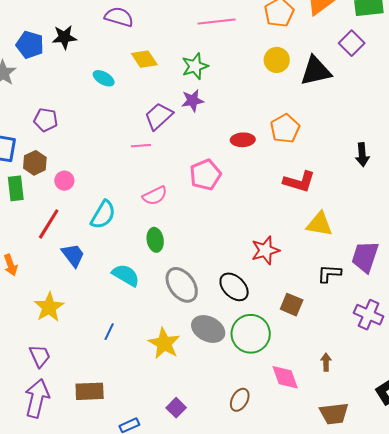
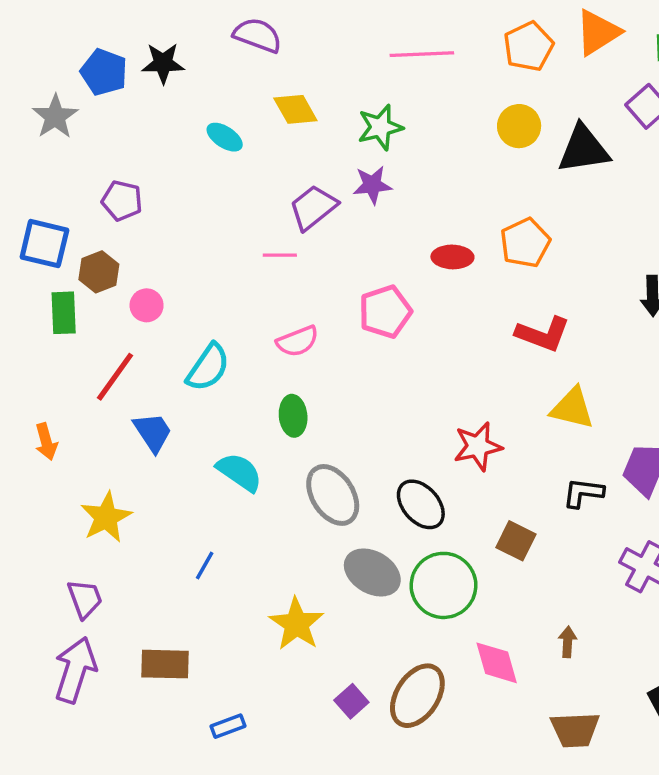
yellow star: (164, 343) -> (297, 624), moved
brown ellipse: (240, 400) -> (417, 696), size x1.6
purple square: (176, 408) -> (351, 701), moved

